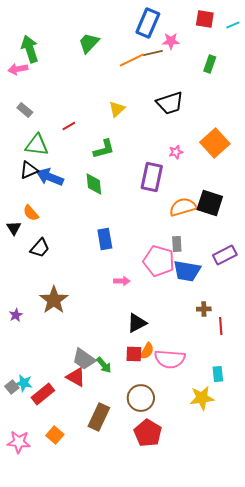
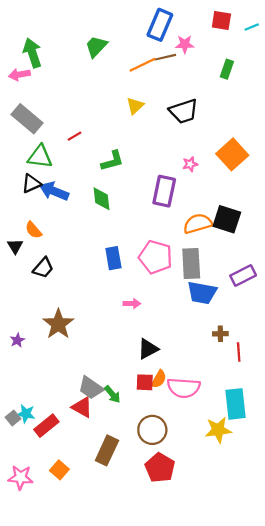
yellow triangle: (117, 109) -> (135, 106), moved
gray rectangle: (25, 110) -> (27, 119), size x1.8
gray rectangle: (177, 244) -> (191, 264), size x1.8
pink pentagon: (159, 261) -> (156, 257), moved
cyan rectangle: (218, 374) -> (235, 404), size x1.8

